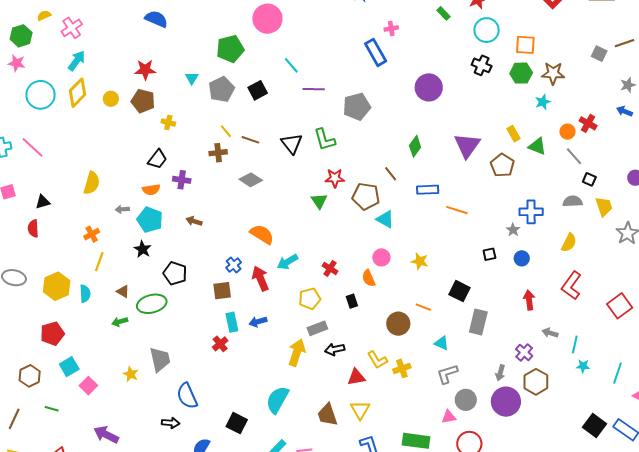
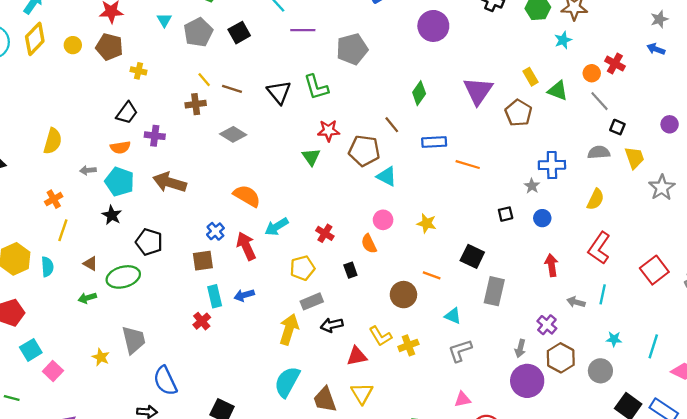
brown arrow: (194, 221) -> (170, 182), size x1.8
cyan line: (575, 344) -> (603, 294), moved
cyan semicircle: (277, 400) -> (287, 382), moved
gray circle: (466, 400) -> (600, 371), moved

